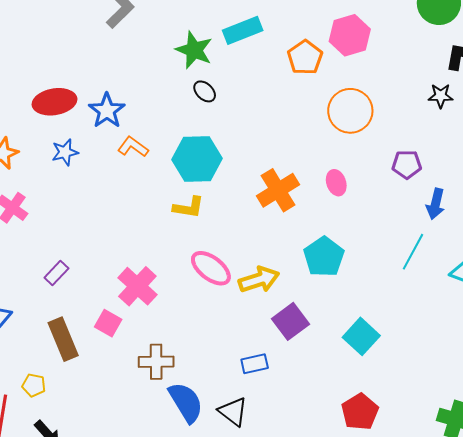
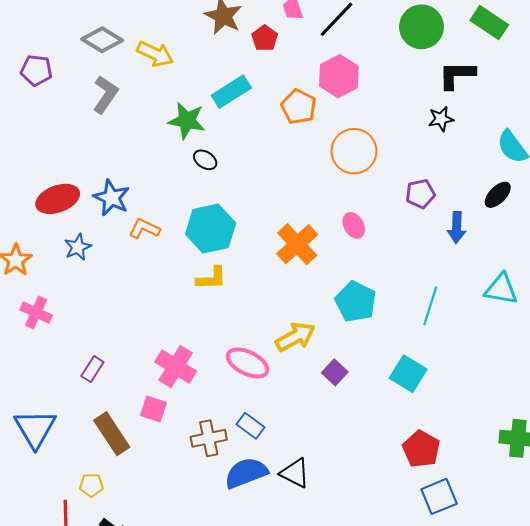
cyan line: (413, 252) -> (430, 306), moved
pink ellipse: (211, 268) -> (248, 363), moved
purple square: (290, 321) -> (335, 372), size x0.7
blue rectangle: (255, 364) -> (250, 426), moved, turned 60
blue semicircle: (186, 402) -> (246, 473), turned -69

